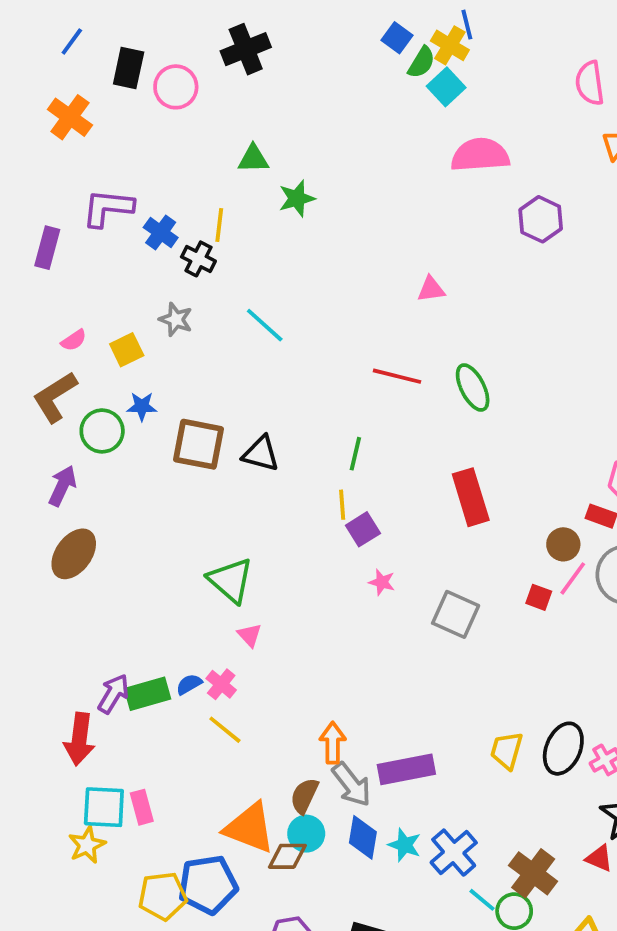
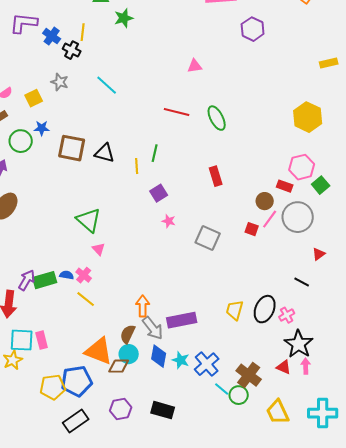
red rectangle: (471, 497) -> (216, 176), size x0.7
yellow line: (342, 505) -> (137, 166), moved
blue semicircle: (189, 684) -> (67, 275), turned 40

